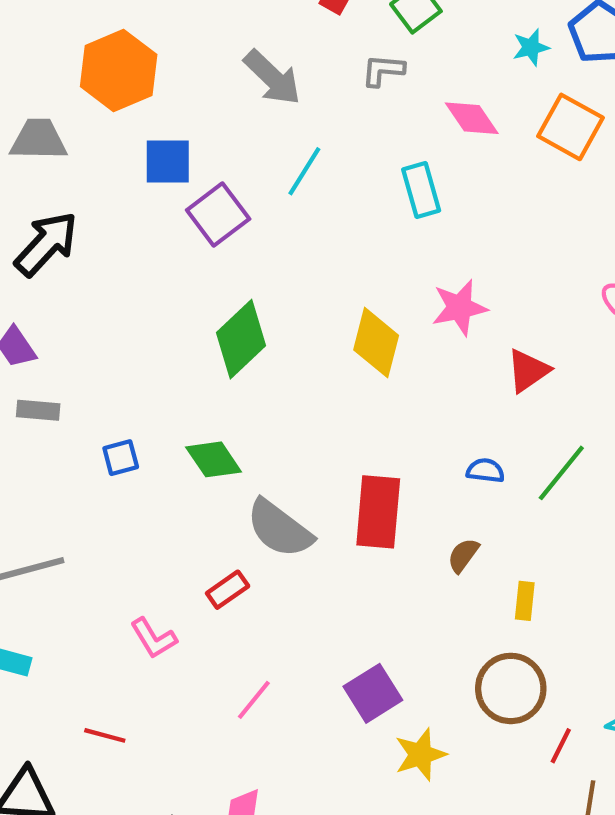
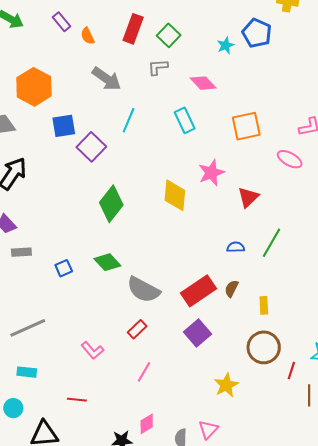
orange square: (570, 127) -> (246, 126), moved, turned -32
red rectangle: (378, 512) -> (199, 291), moved, turned 60
red rectangle: (228, 590) -> (137, 329), moved
purple square: (373, 693) -> (198, 333), moved

